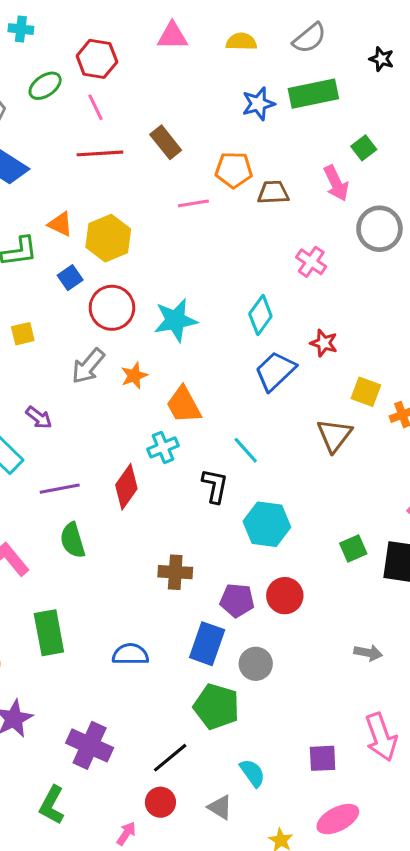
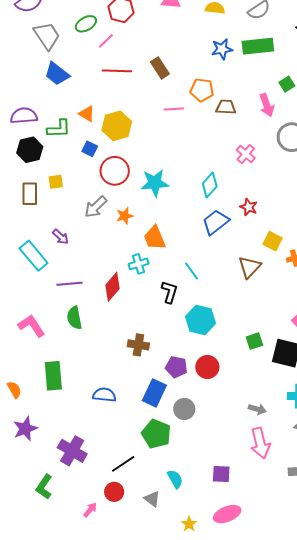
pink line: (95, 107) -> (106, 41), moved, turned 66
blue square: (70, 278) -> (90, 149), turned -35
pink arrow: (381, 737) -> (260, 443), moved

